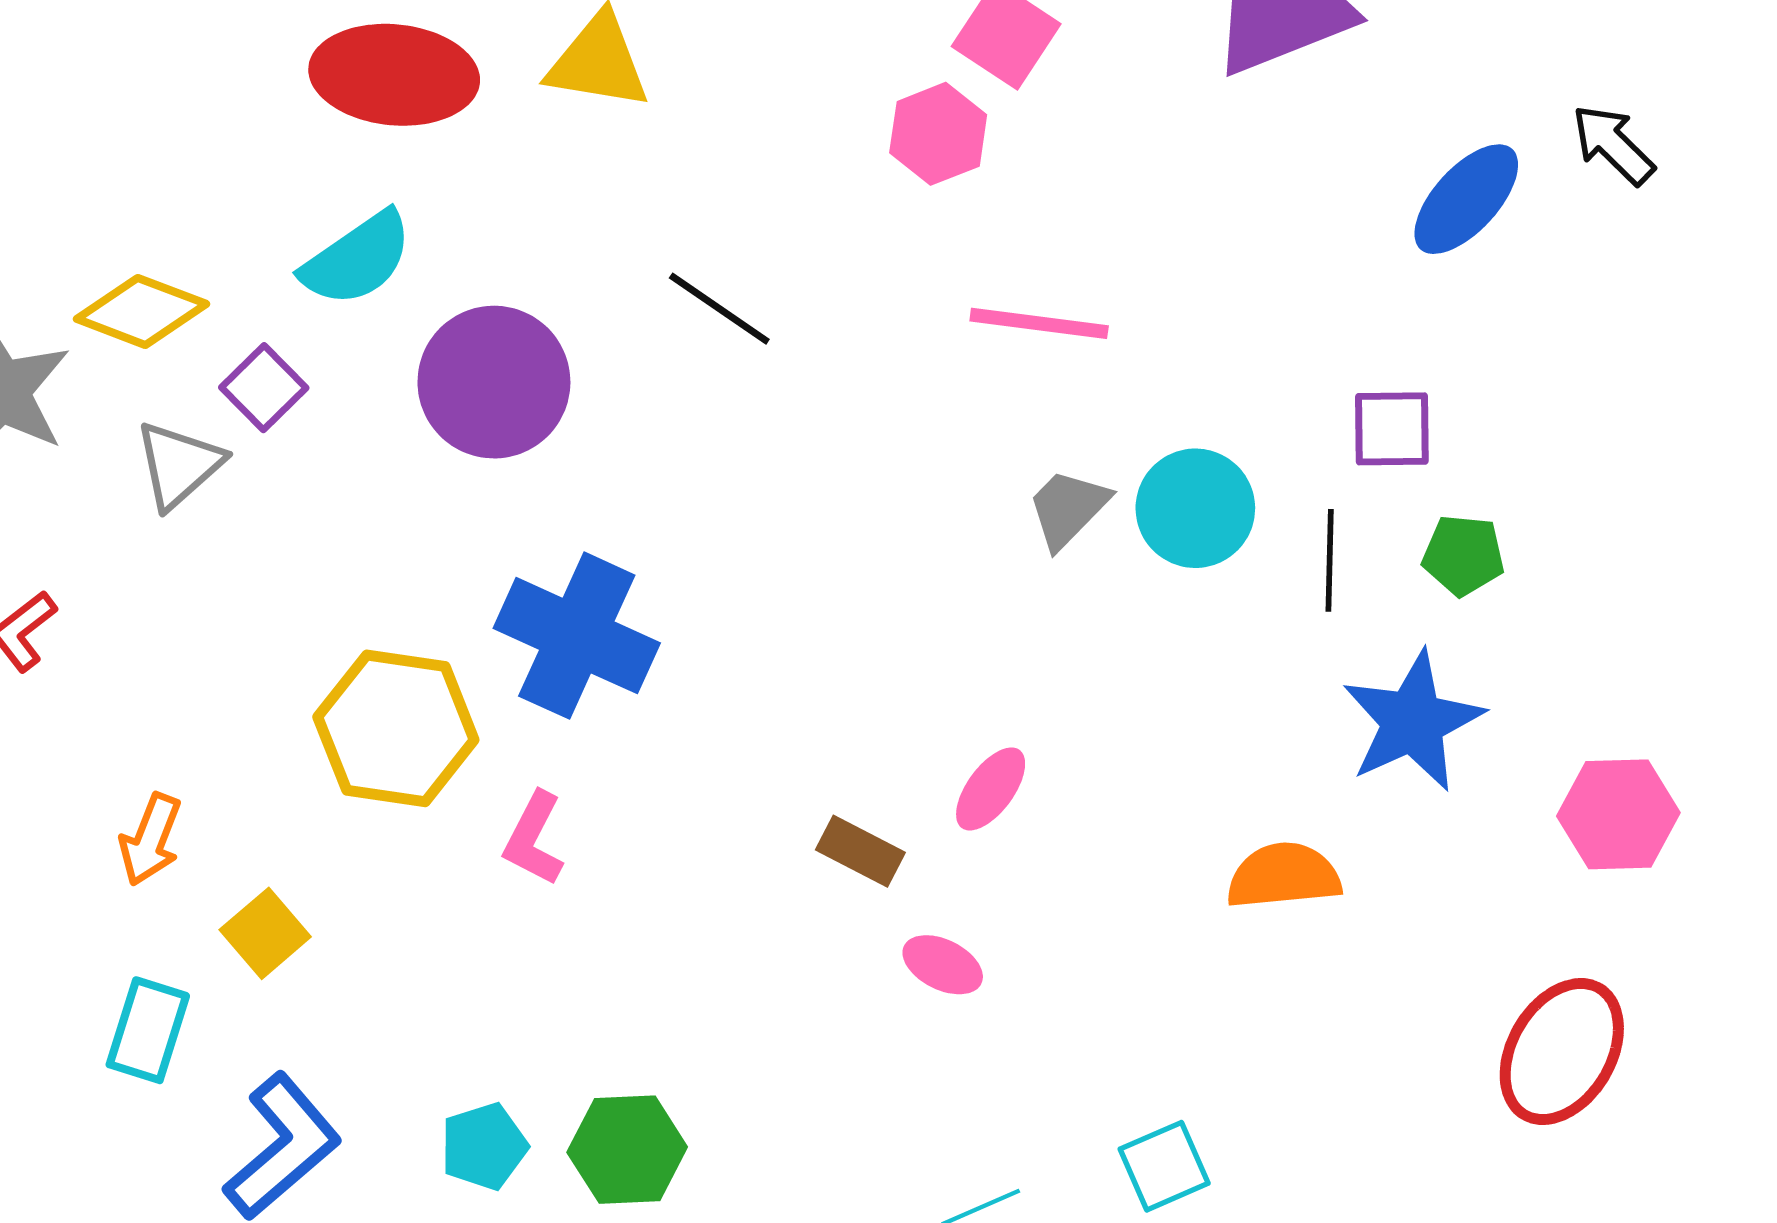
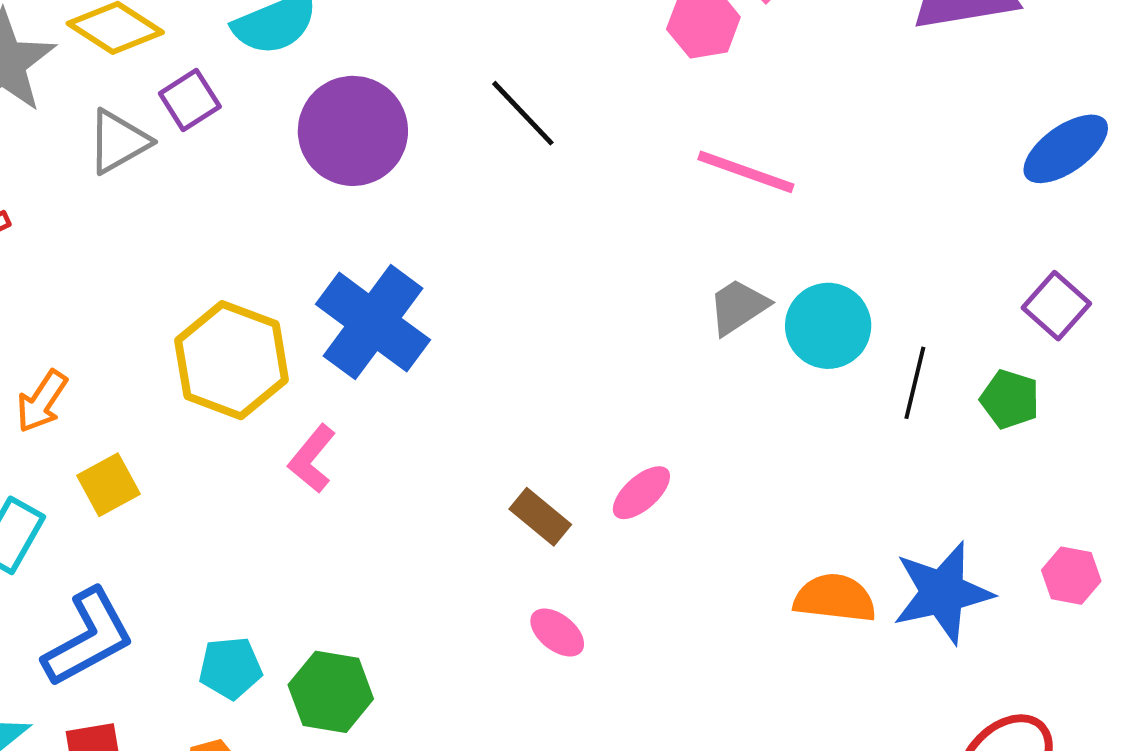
purple square: (1392, 429) -> (1056, 306), moved, turned 30
blue star: (1413, 721) -> (943, 593), moved
pink hexagon: (1618, 814) -> (1071, 576), moved, size x0.7
pink ellipse: (943, 965) -> (557, 632), moved

